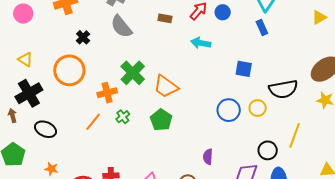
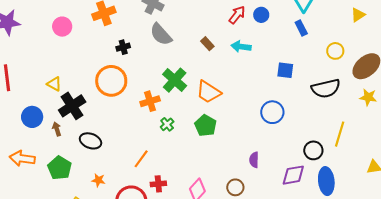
brown rectangle: (165, 18) -> (207, 44), moved, turned 40
black cross: (83, 37) -> (123, 47), turned 32
yellow triangle: (25, 59) -> (54, 84), moved
yellow circle: (258, 108) -> (335, 51), moved
orange line: (93, 122) -> (141, 159), moved

